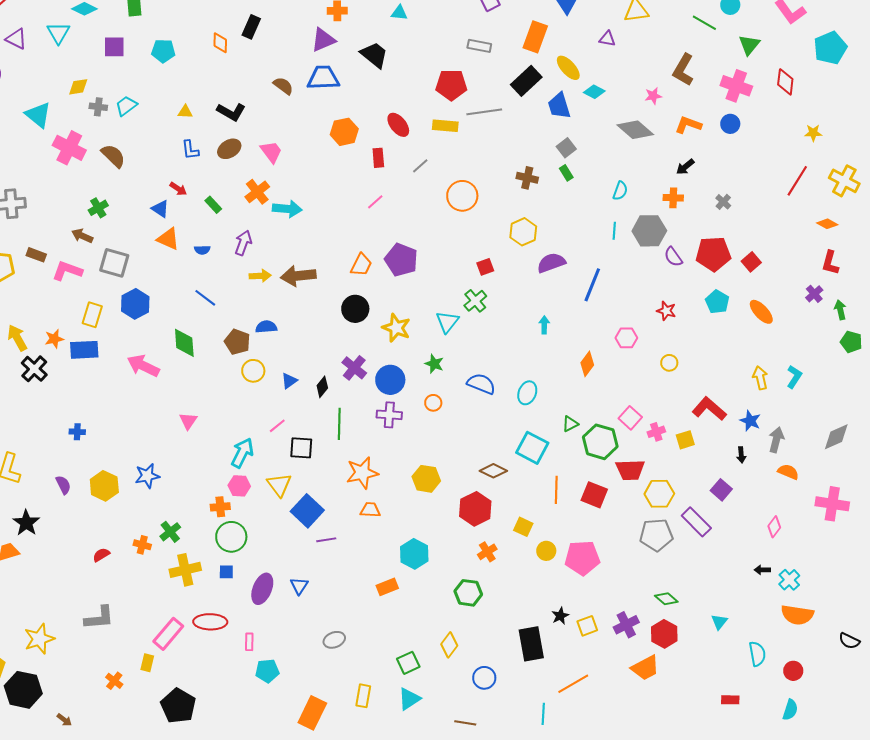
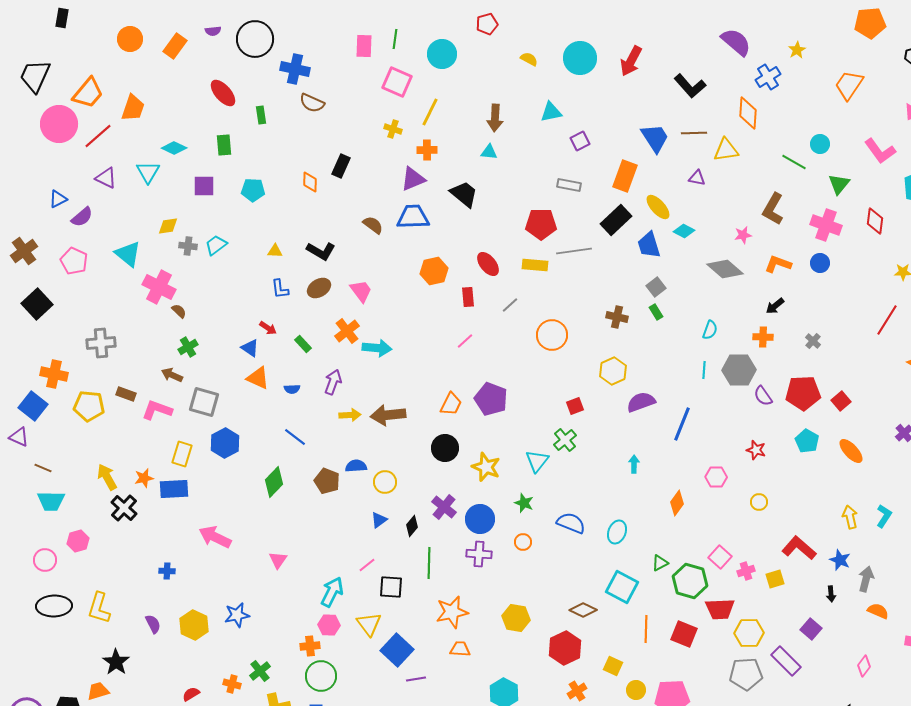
brown semicircle: (113, 156) -> (179, 311), moved, size x0.6
green diamond: (184, 343) -> (274, 482), turned 48
pink arrow: (143, 366) -> (215, 537), moved
yellow circle: (253, 371) -> (385, 482), moved

